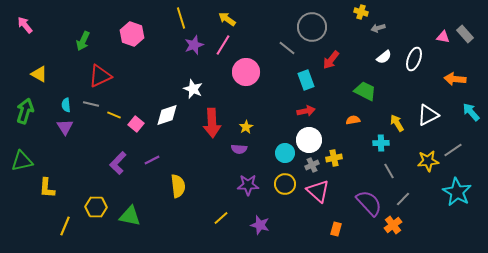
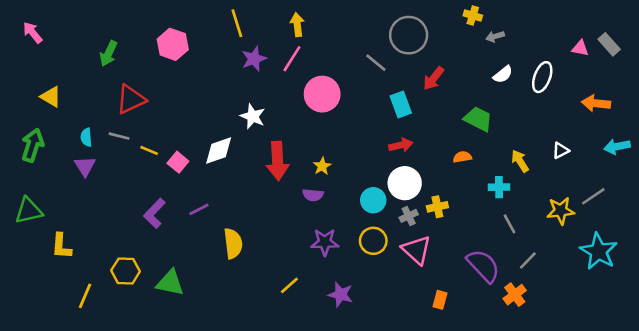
yellow arrow: (227, 19) -> (297, 25), turned 48
cyan arrow: (471, 112) -> (617, 147), turned -60
white triangle: (428, 115) -> (561, 150), size x0.6

